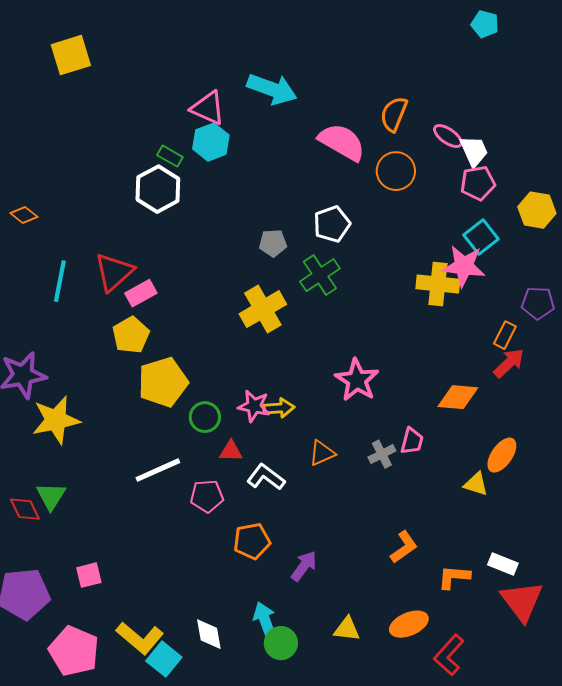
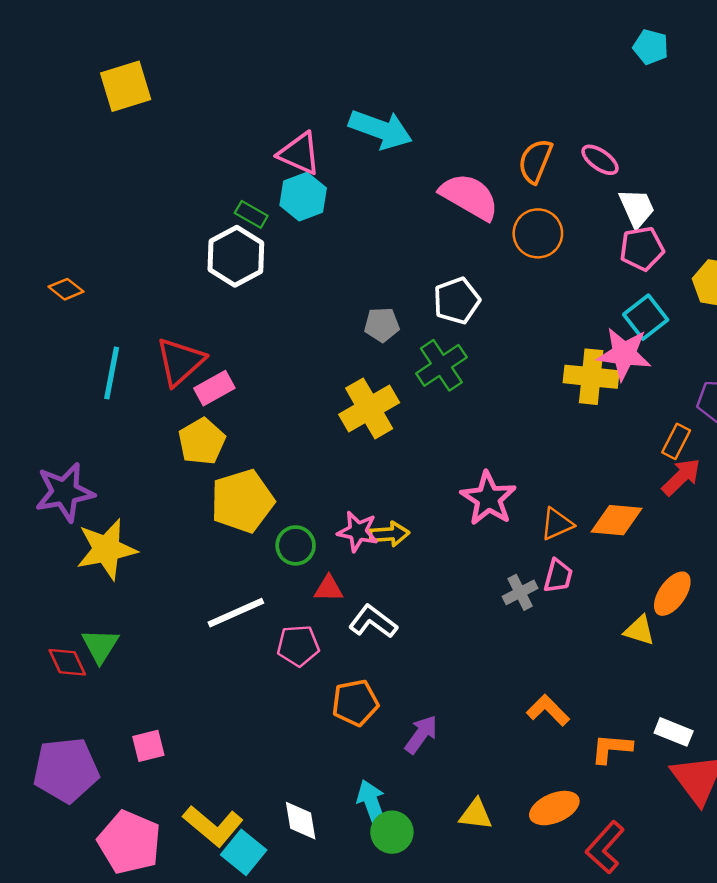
pink ellipse: (448, 136) -> (600, 160), moved
orange triangle: (322, 453) -> (557, 524), moved
orange L-shape: (404, 547) -> (548, 710), turned -100

